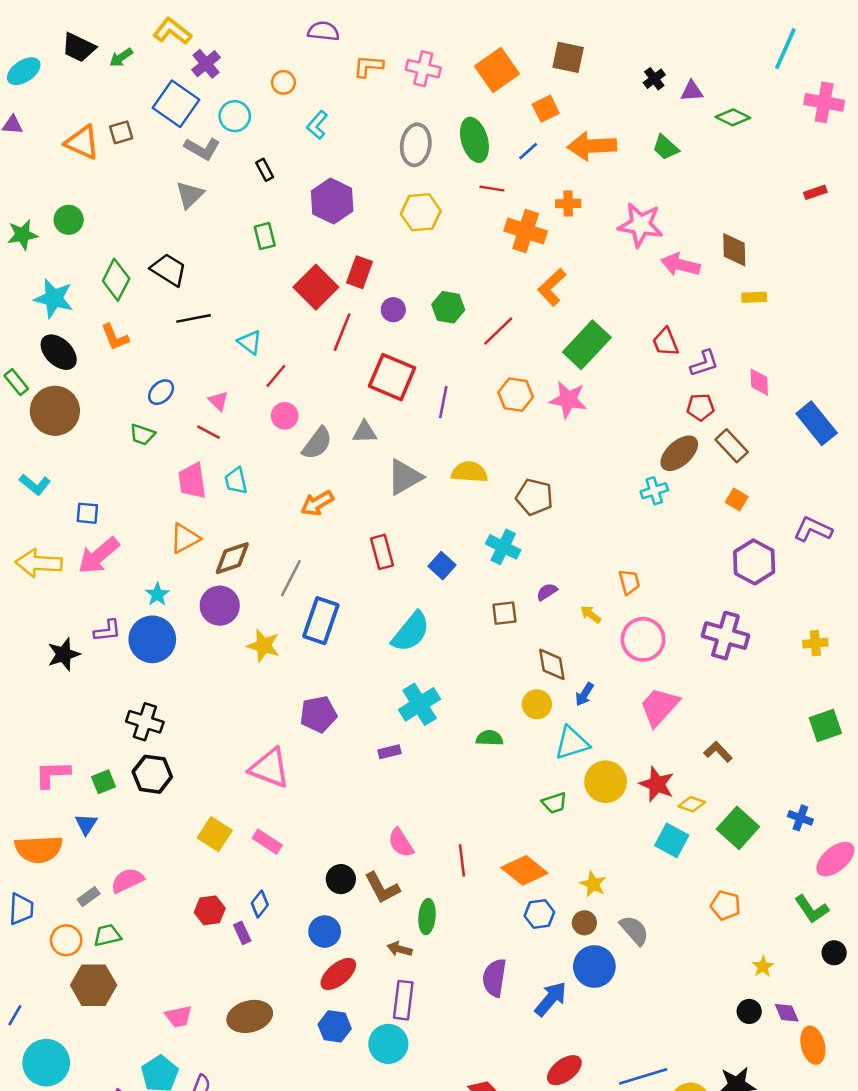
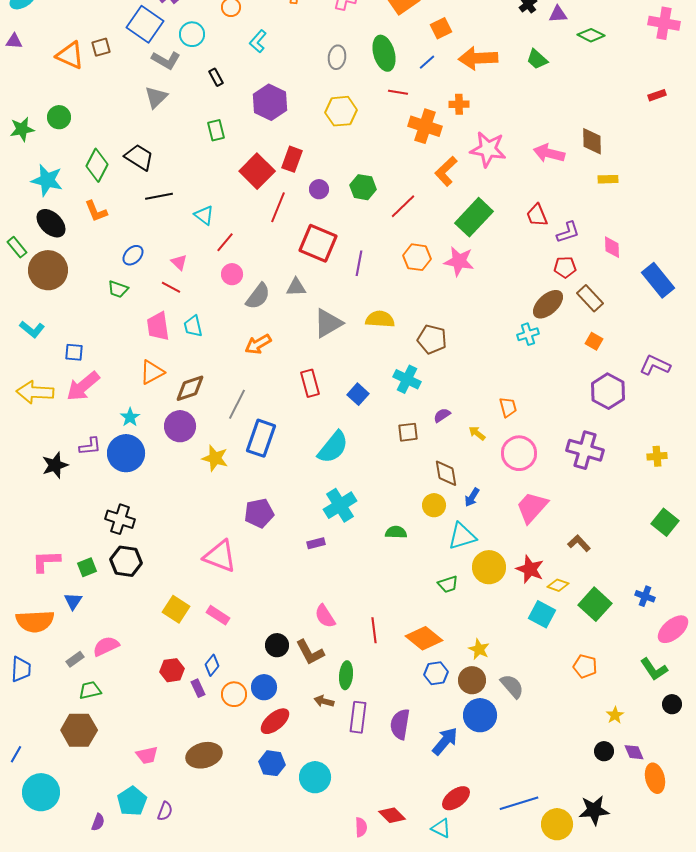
gray ellipse: (416, 145) -> (337, 57), size x0.7
pink star: (641, 225) -> (488, 149), moved
green square: (825, 726) -> (665, 522), turned -32
brown circle: (584, 923) -> (472, 680), size x1.4
orange circle: (66, 940) -> (234, 694), moved
purple rectangle: (403, 1000) -> (358, 717), moved

